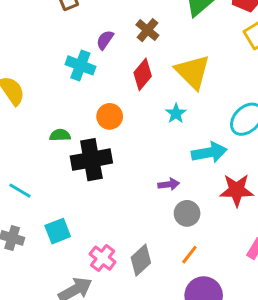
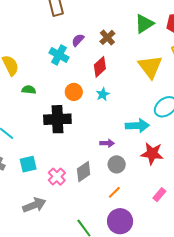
yellow triangle: (193, 72) -> (150, 67), moved
cyan star: (176, 113) -> (103, 94), moved
green semicircle: (60, 135) -> (29, 90), moved
pink cross: (103, 258) -> (57, 177), moved
gray diamond: (141, 260) -> (84, 172), moved

